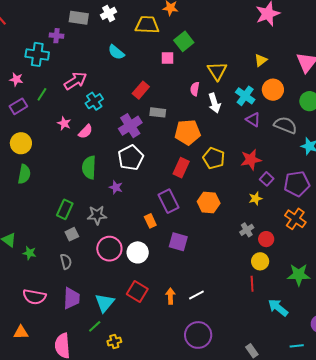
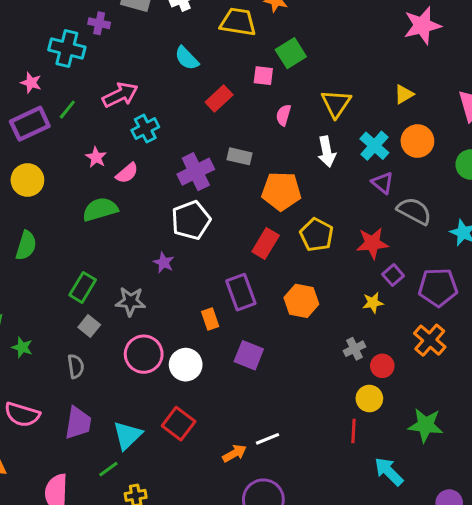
pink semicircle: (195, 89) -> (283, 115), moved
red rectangle: (141, 90) -> (219, 99), moved
purple rectangle: (18, 106) -> (30, 124), size x1.4
gray semicircle: (285, 125) -> (414, 211), moved
green semicircle: (89, 167) -> (100, 209), moved, turned 65
green semicircle: (24, 174) -> (26, 245), moved
gray square: (72, 234) -> (89, 326), turned -32
orange arrow: (170, 296) -> (235, 453), moved, turned 56

